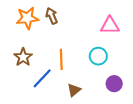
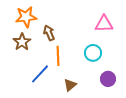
brown arrow: (52, 16) -> (49, 33), moved
brown star: (23, 57) -> (22, 42), moved

